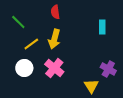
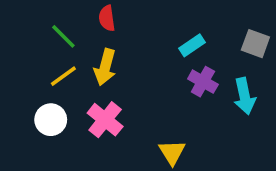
green line: (18, 22) -> (63, 36), moved
cyan rectangle: (102, 27) -> (192, 45), turned 56
purple cross: (108, 69) -> (203, 82), moved

